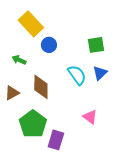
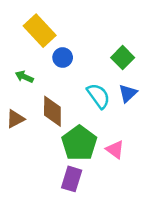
green square: (96, 45) -> (123, 58), turned -36
green pentagon: (33, 124) -> (79, 143), moved

